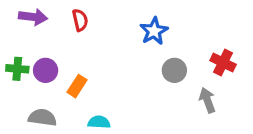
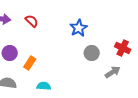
red semicircle: (80, 20) -> (32, 21), turned -32
gray arrow: (207, 100) -> (113, 72), turned 77

